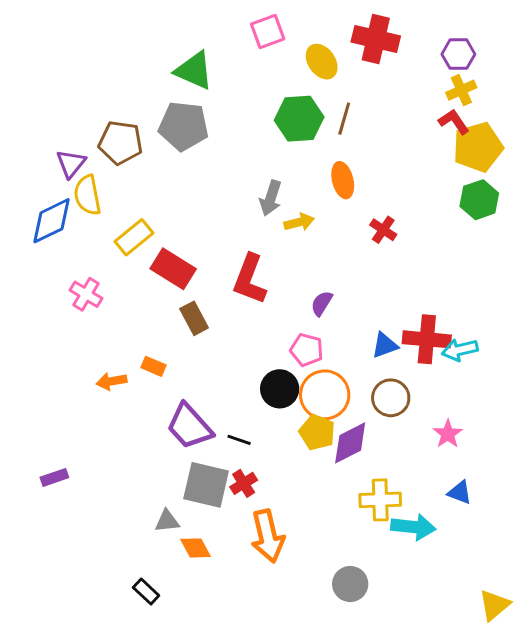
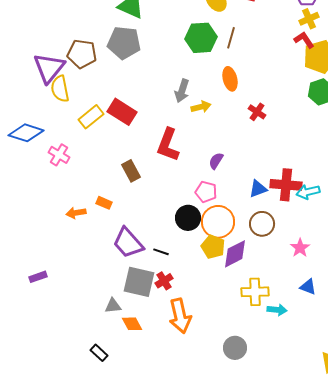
purple triangle: (71, 164) -> (49, 68), size x1.6
blue diamond: (51, 221) -> (26, 133), moved, turned 44
red rectangle: (173, 269) -> (122, 112), moved
cyan arrow: (413, 527) -> (277, 310), size x0.7

